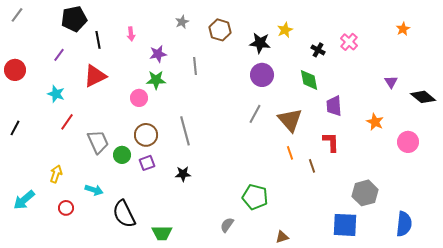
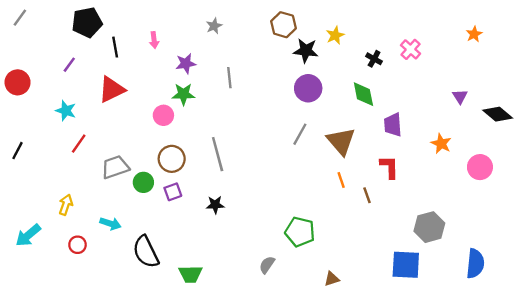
brown hexagon: (220, 30) -> (283, 25), moved
gray trapezoid: (98, 142) -> (115, 167), turned -85

